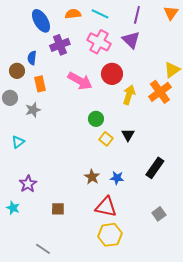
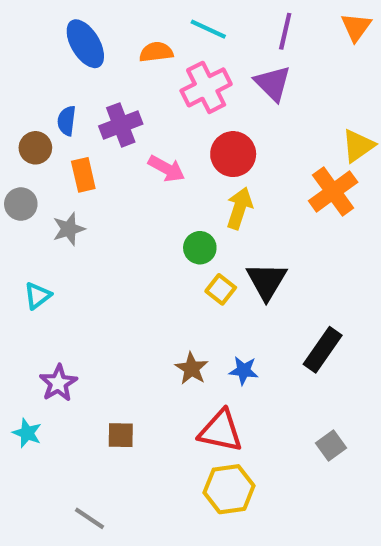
orange semicircle: (73, 14) -> (156, 52), moved
pink cross: (99, 42) -> (206, 87), turned 35
purple cross: (60, 45) -> (121, 125), moved
pink arrow: (80, 81) -> (167, 169), size x0.7
yellow arrow: (129, 95) -> (239, 208), moved
black triangle: (128, 135) -> (266, 281), size x1.5

